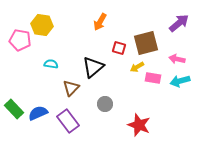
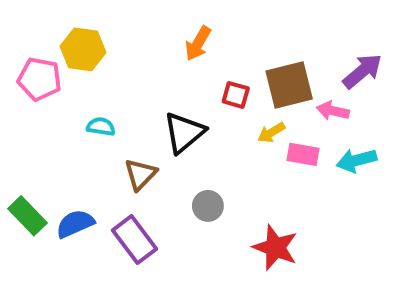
purple arrow: (179, 23) -> (362, 71), moved
pink arrow: (177, 59) -> (333, 111), moved

